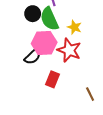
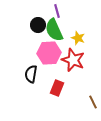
black semicircle: (33, 56) -> (31, 74), moved, turned 144

